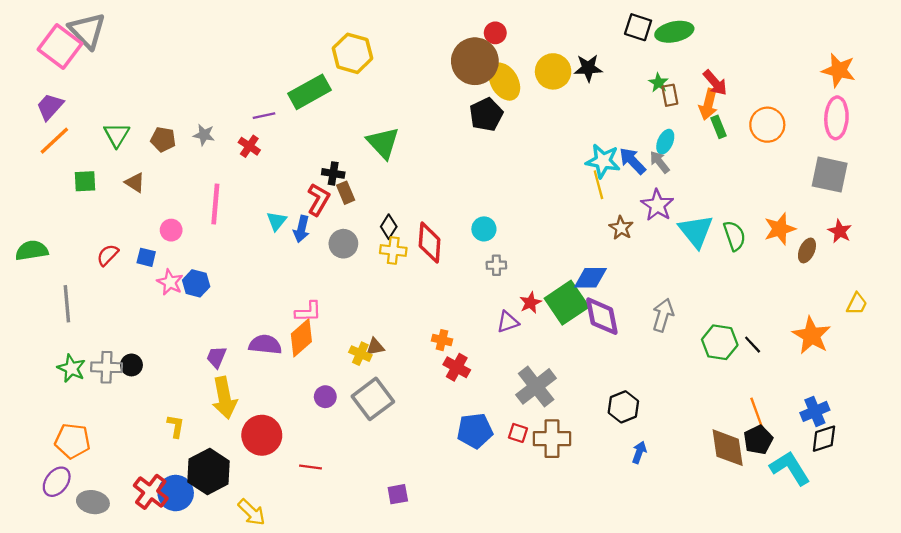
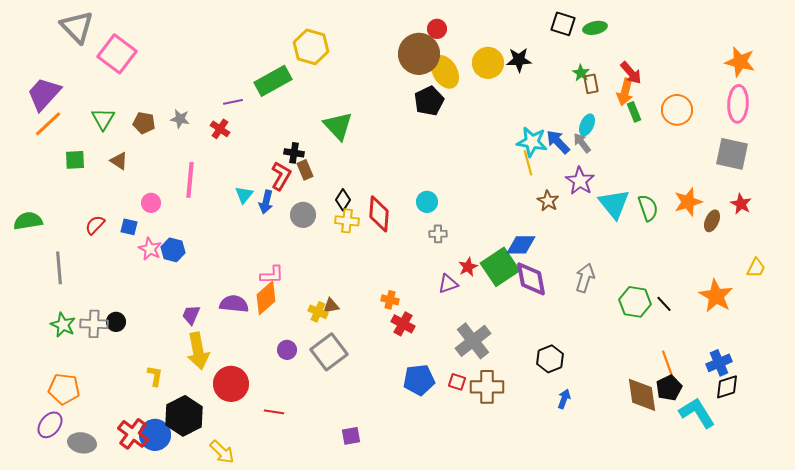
green ellipse: (674, 32) -> (595, 28), size x0.7
pink square: (60, 46) -> (117, 54), moved
purple trapezoid: (50, 107) -> (44, 94), size x1.4

